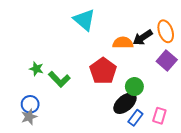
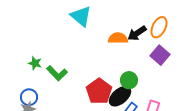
orange ellipse: (166, 31) -> (159, 27), turned 45
red pentagon: (103, 71) -> (99, 91), moved

